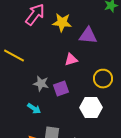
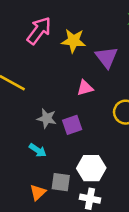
purple triangle: (88, 36) -> (107, 57), turned 48
white hexagon: (91, 108) -> (91, 168), moved

